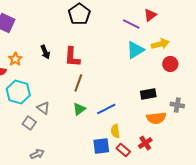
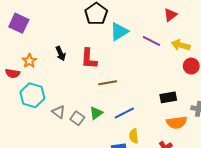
purple line: (131, 24) -> (151, 41), moved
yellow arrow: (160, 44) -> (181, 45), turned -150
cyan triangle: (135, 50) -> (119, 32), moved
brown line: (78, 83) -> (108, 83), moved, turned 60
gray square: (29, 123) -> (77, 118), moved

